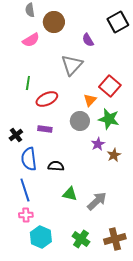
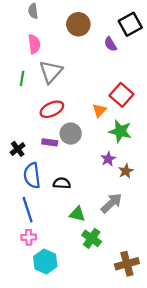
brown circle: (54, 22) -> (78, 24), moved
pink semicircle: (31, 40) -> (34, 44), turned -66
purple semicircle: (88, 40) -> (110, 44), moved
gray triangle: (72, 65) -> (51, 72), moved
green line: (28, 83) -> (22, 78), moved
gray circle: (80, 121) -> (71, 134), moved
gray arrow: (97, 201) -> (111, 203), moved
green cross: (81, 239) -> (92, 238), moved

